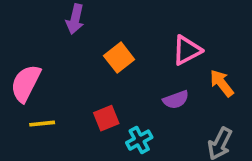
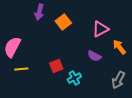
orange square: (119, 58) -> (63, 22), moved
purple semicircle: (176, 100) -> (94, 56), turned 48

